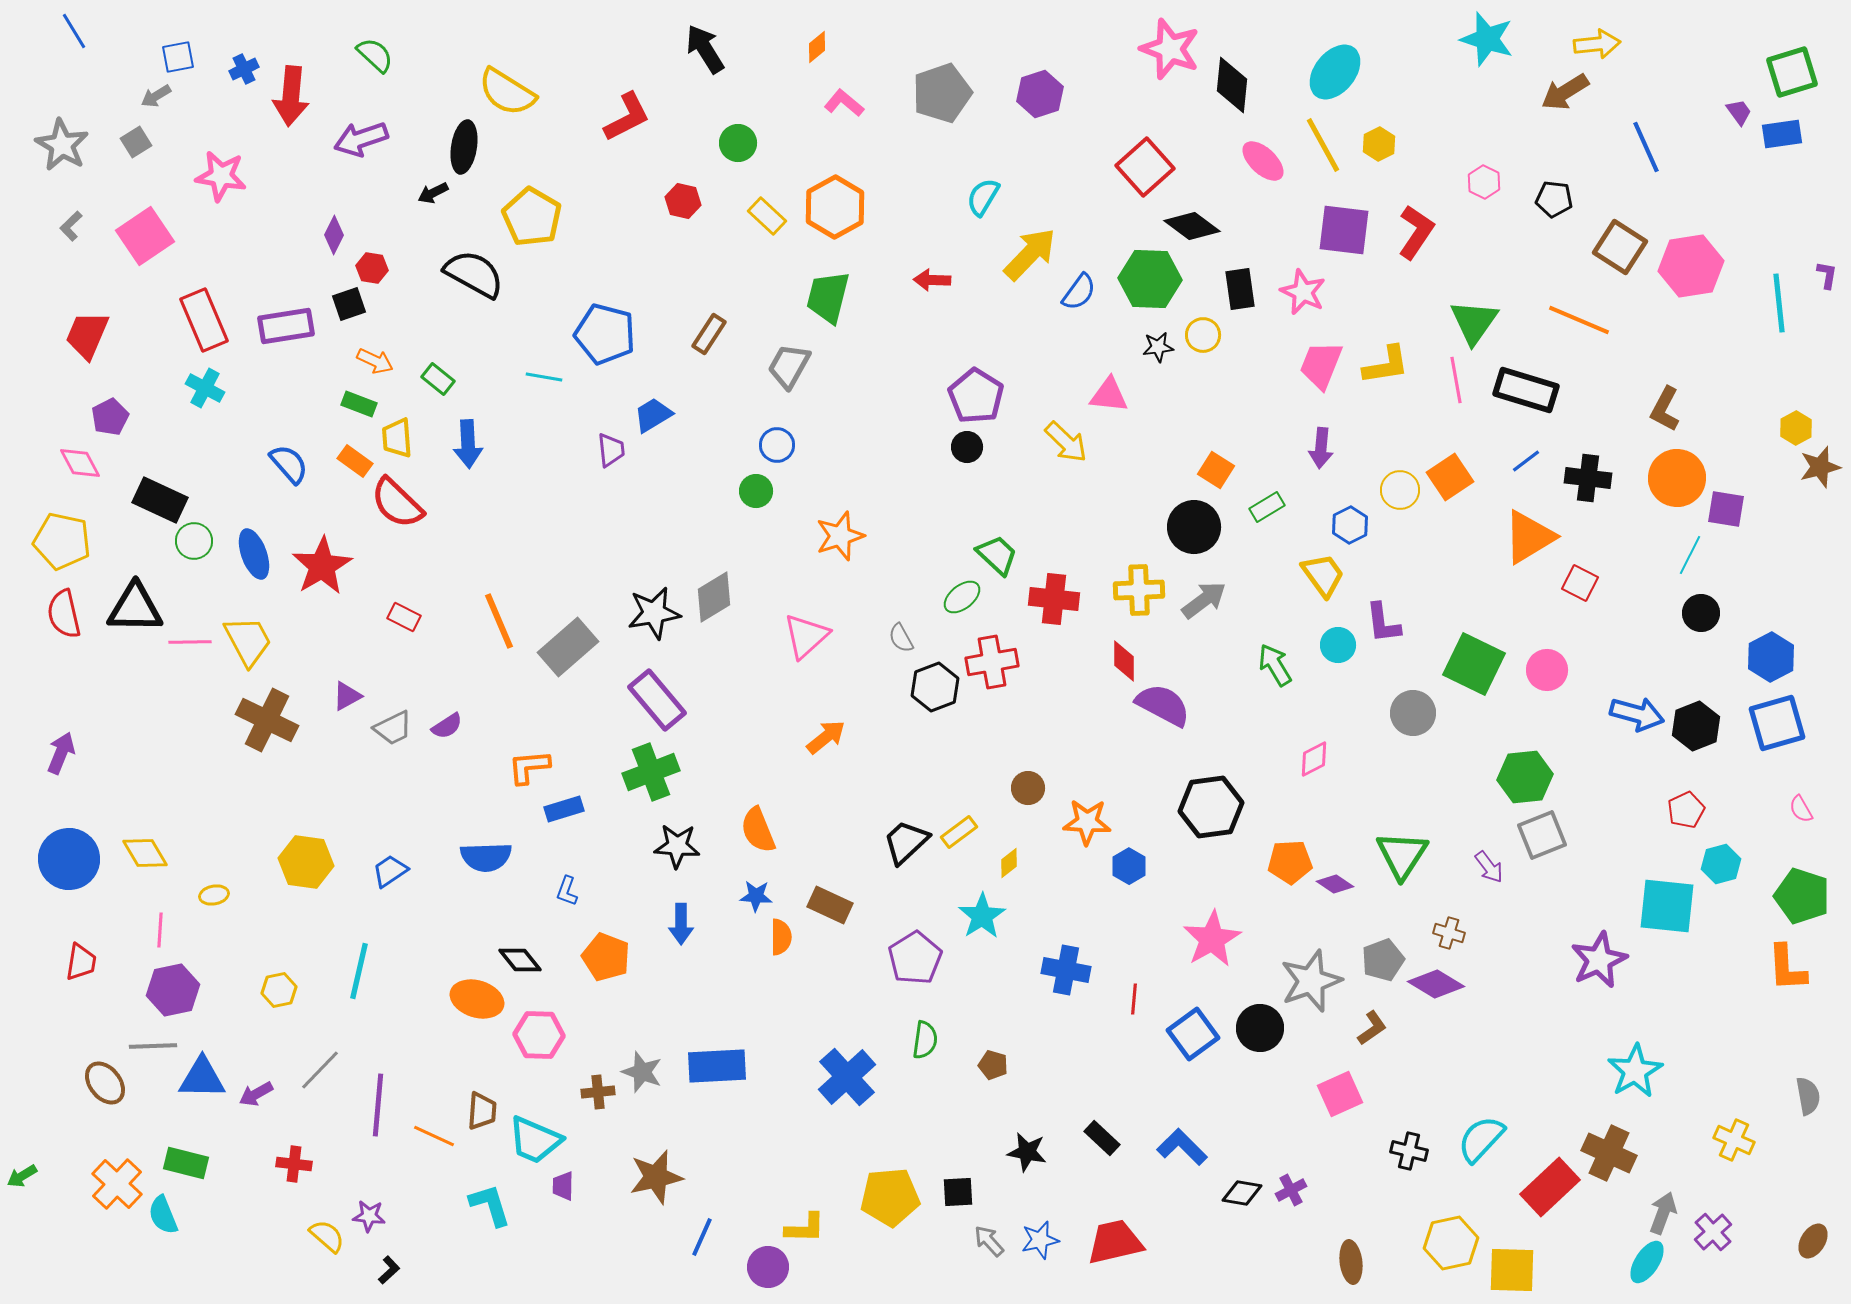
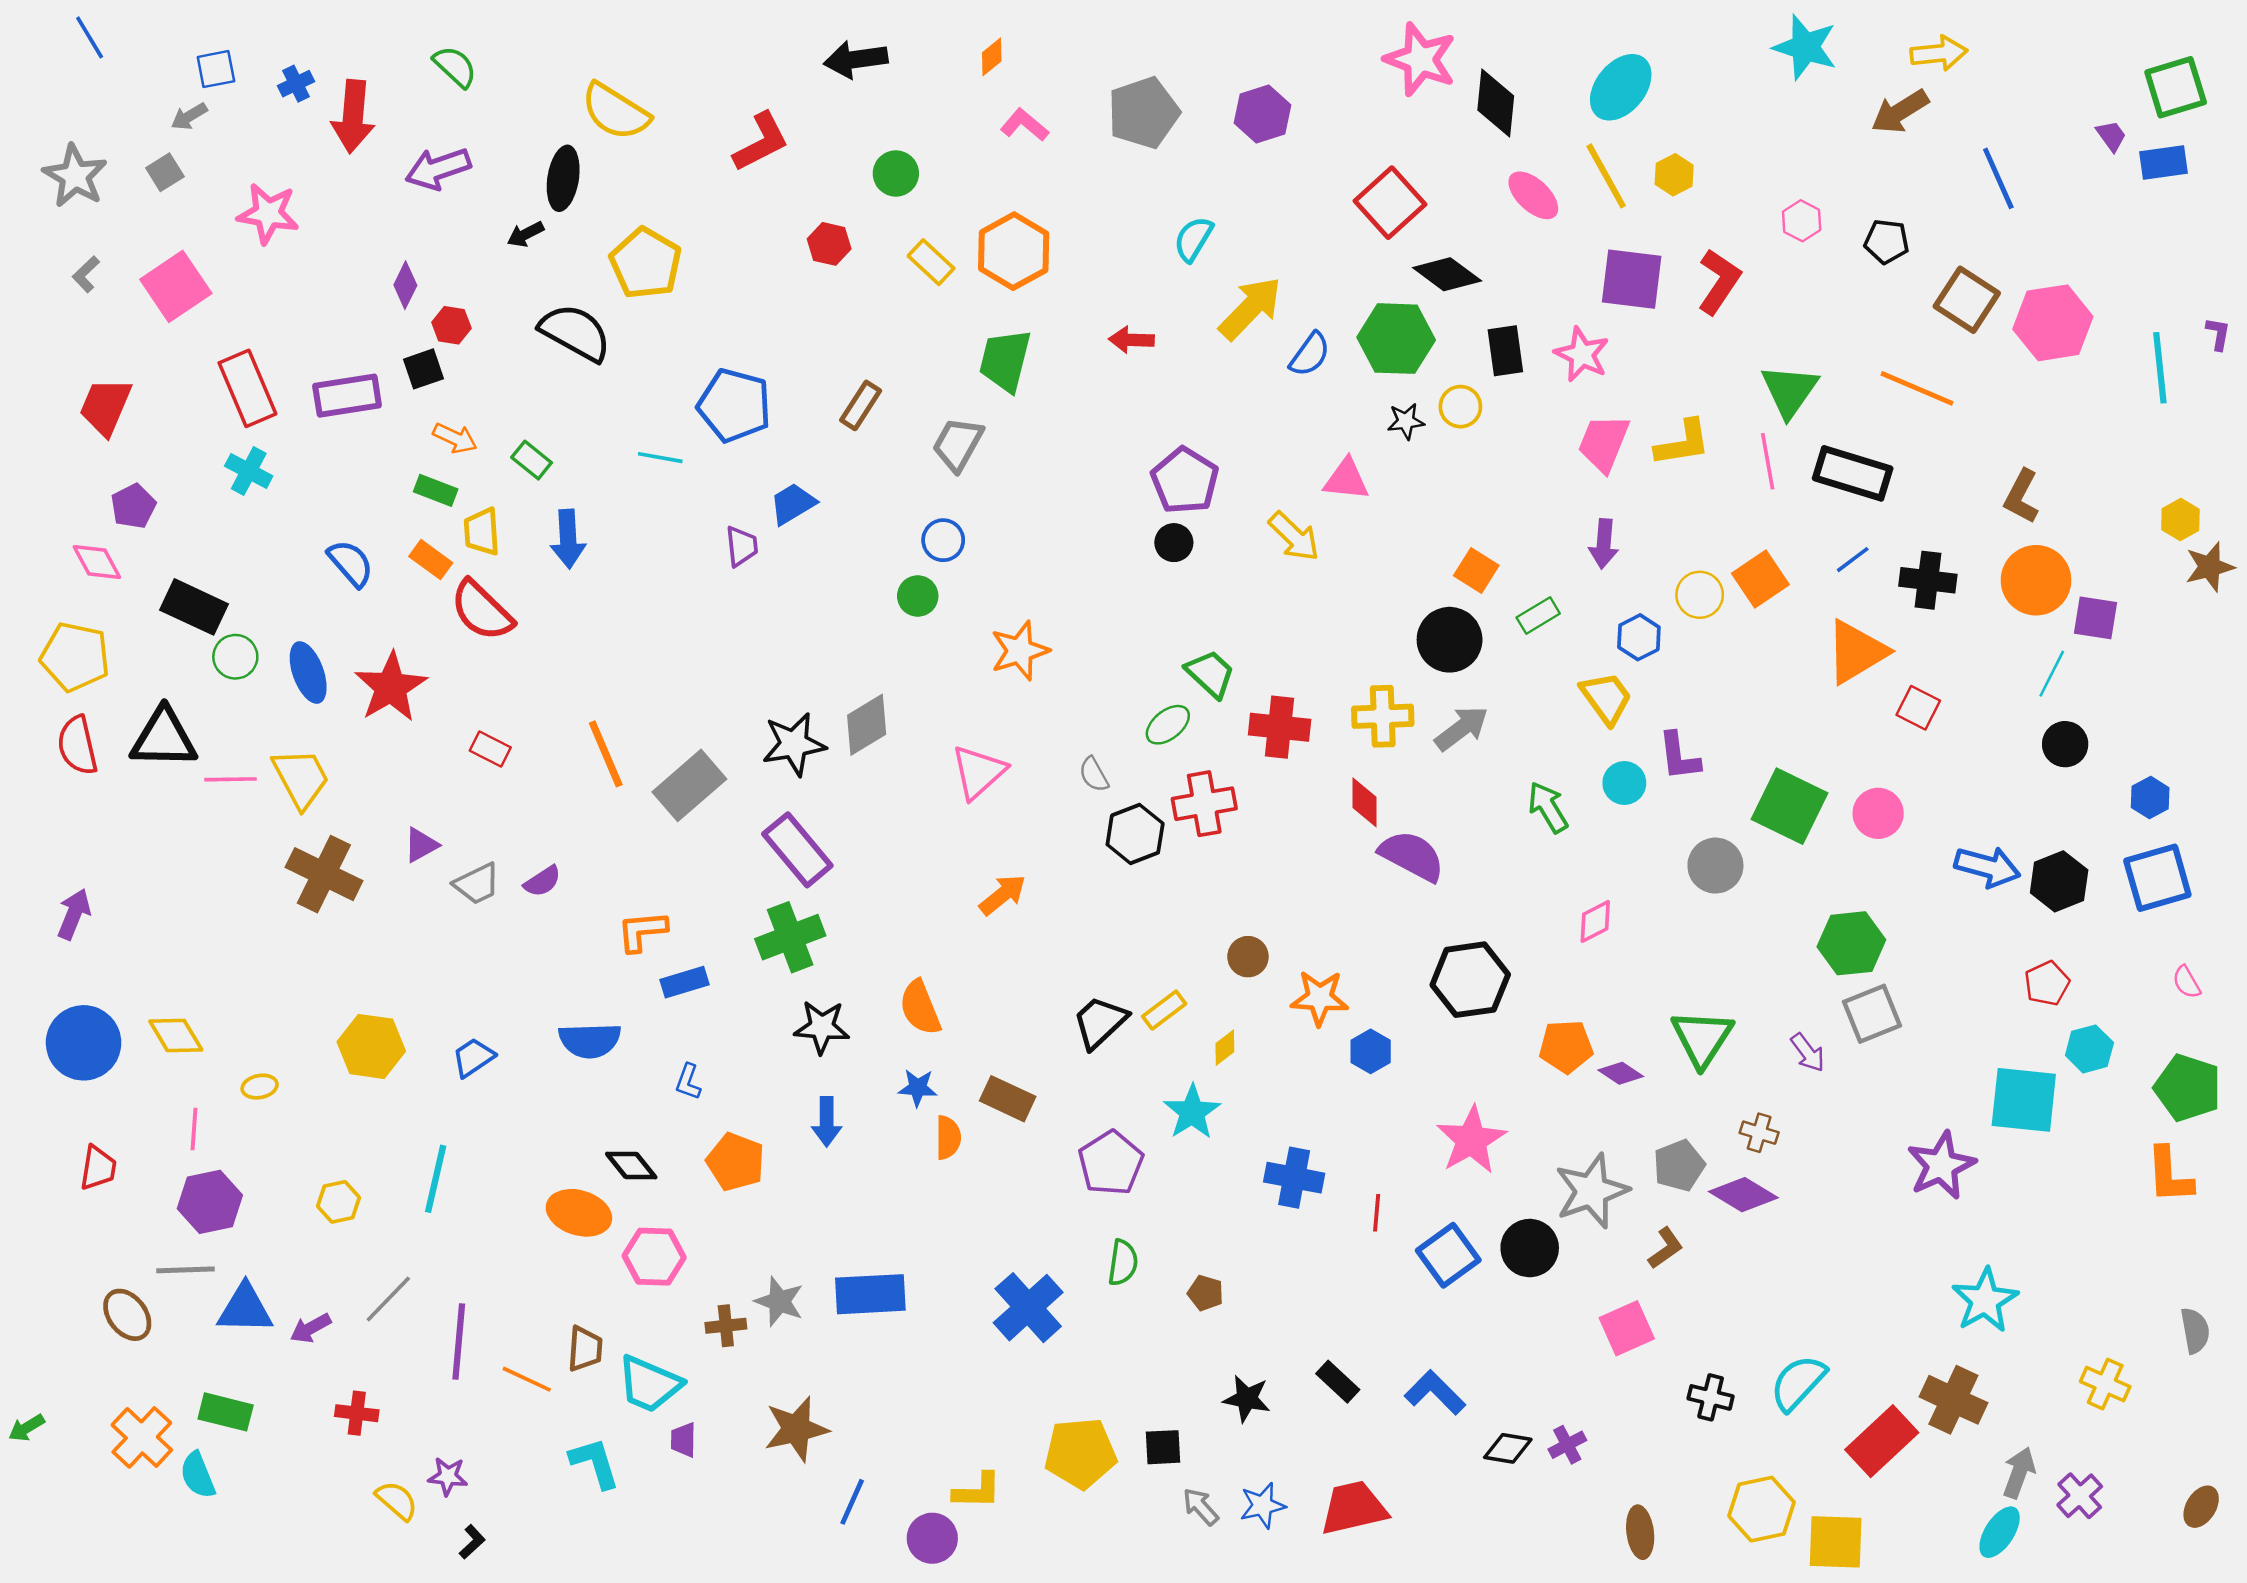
black arrow: (705, 49) -> (856, 59), turned -66
blue hexagon: (1771, 657) -> (2150, 798), size x0.7

